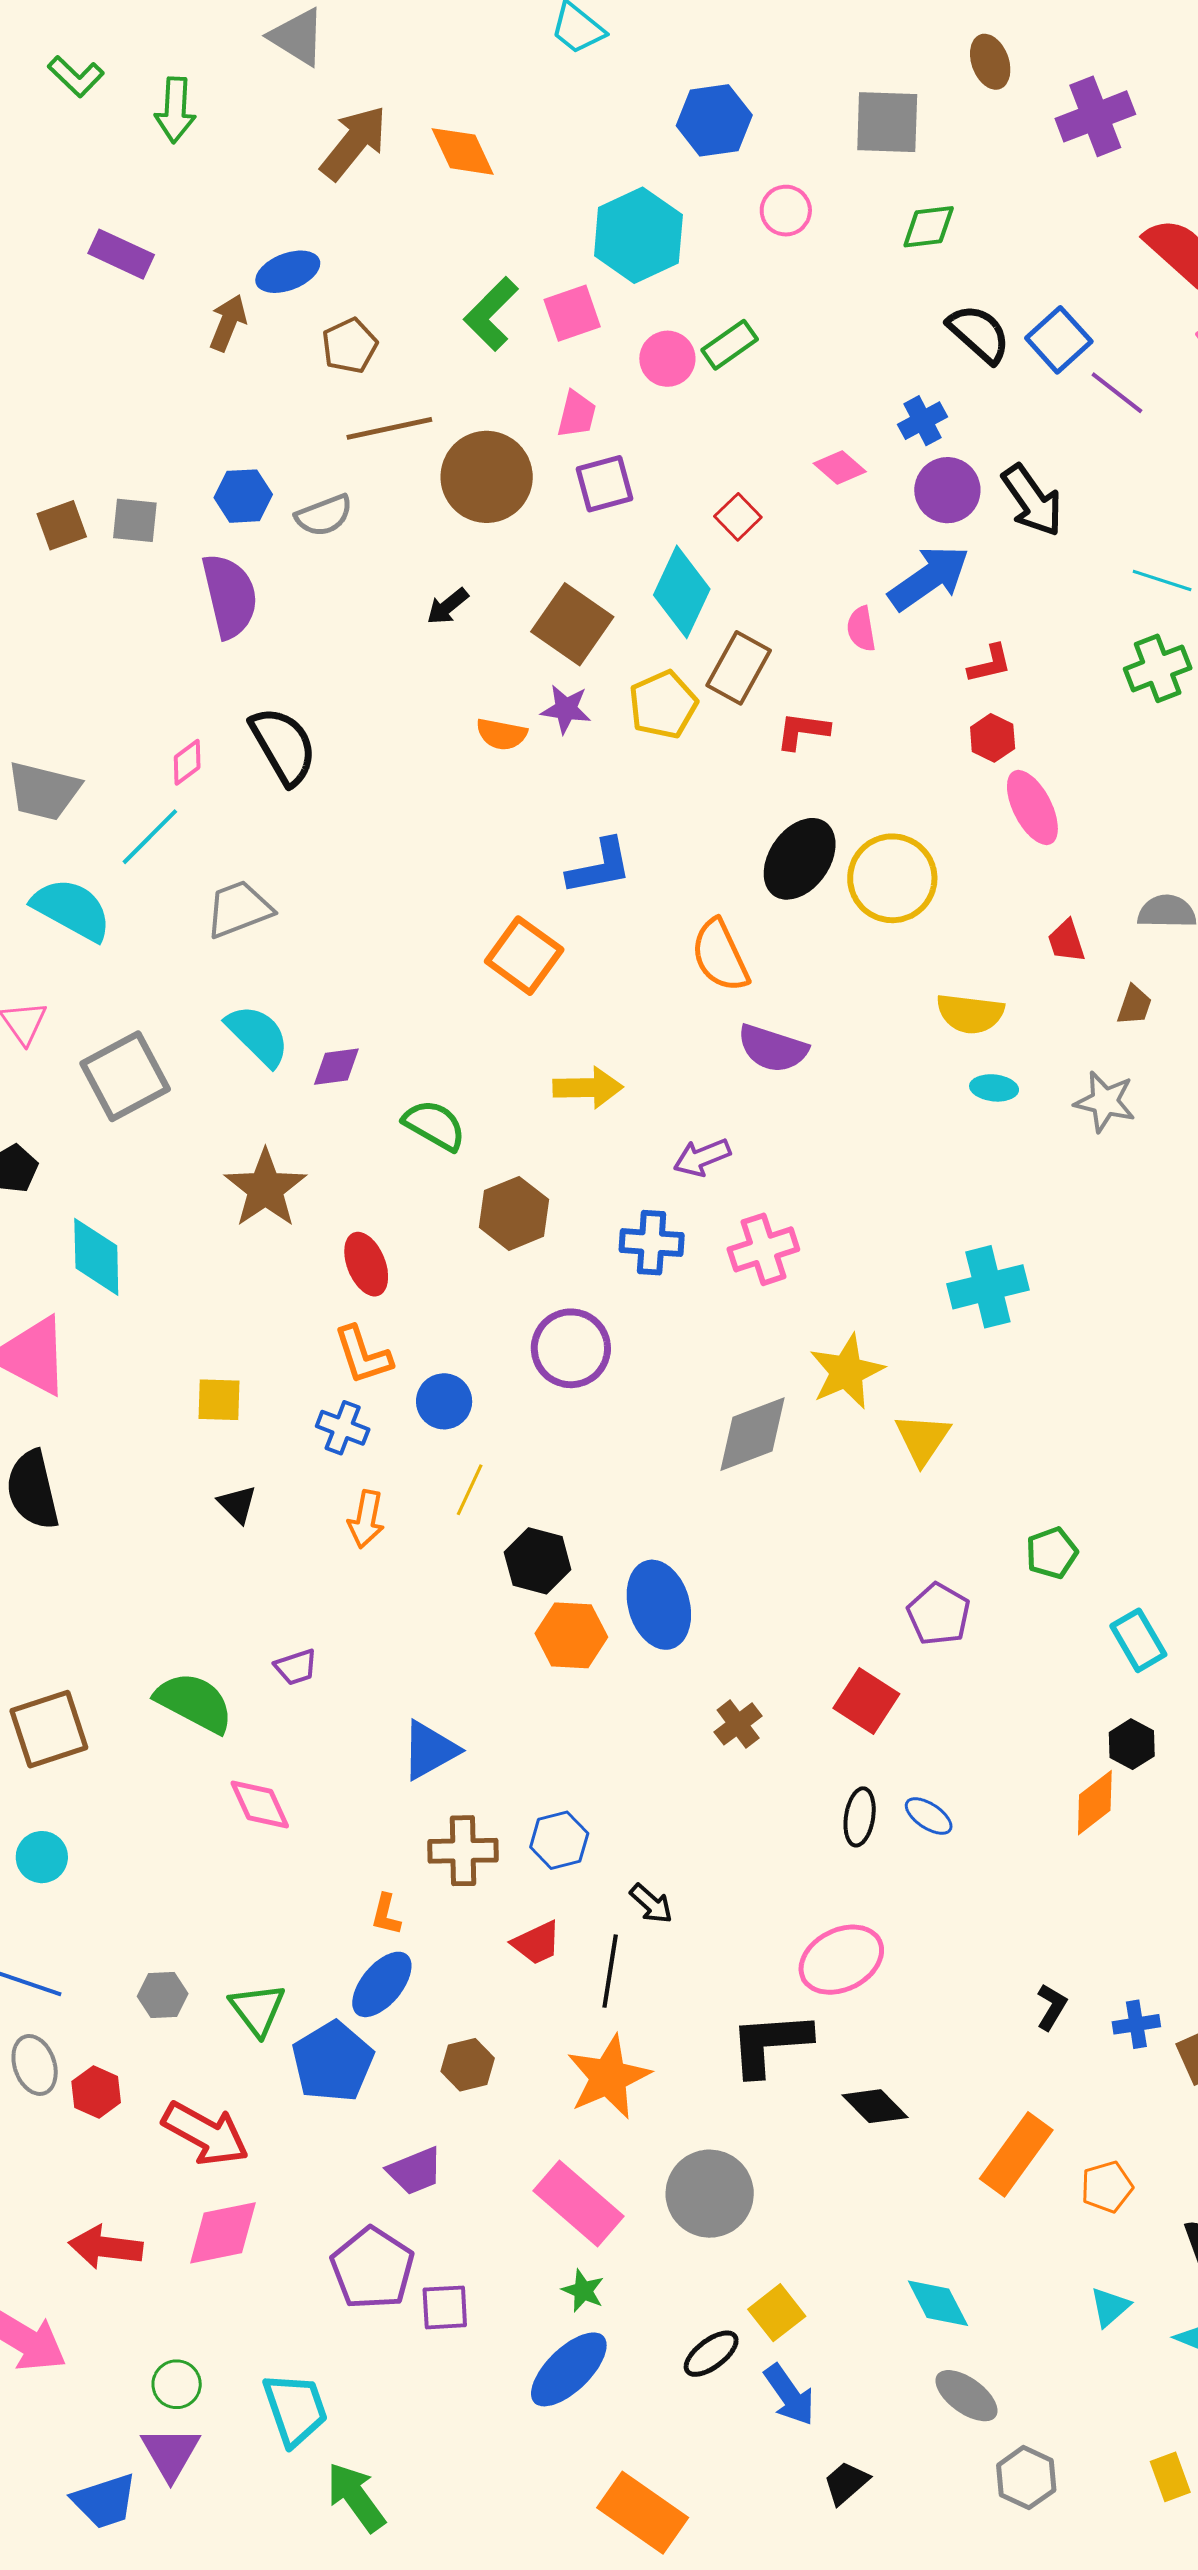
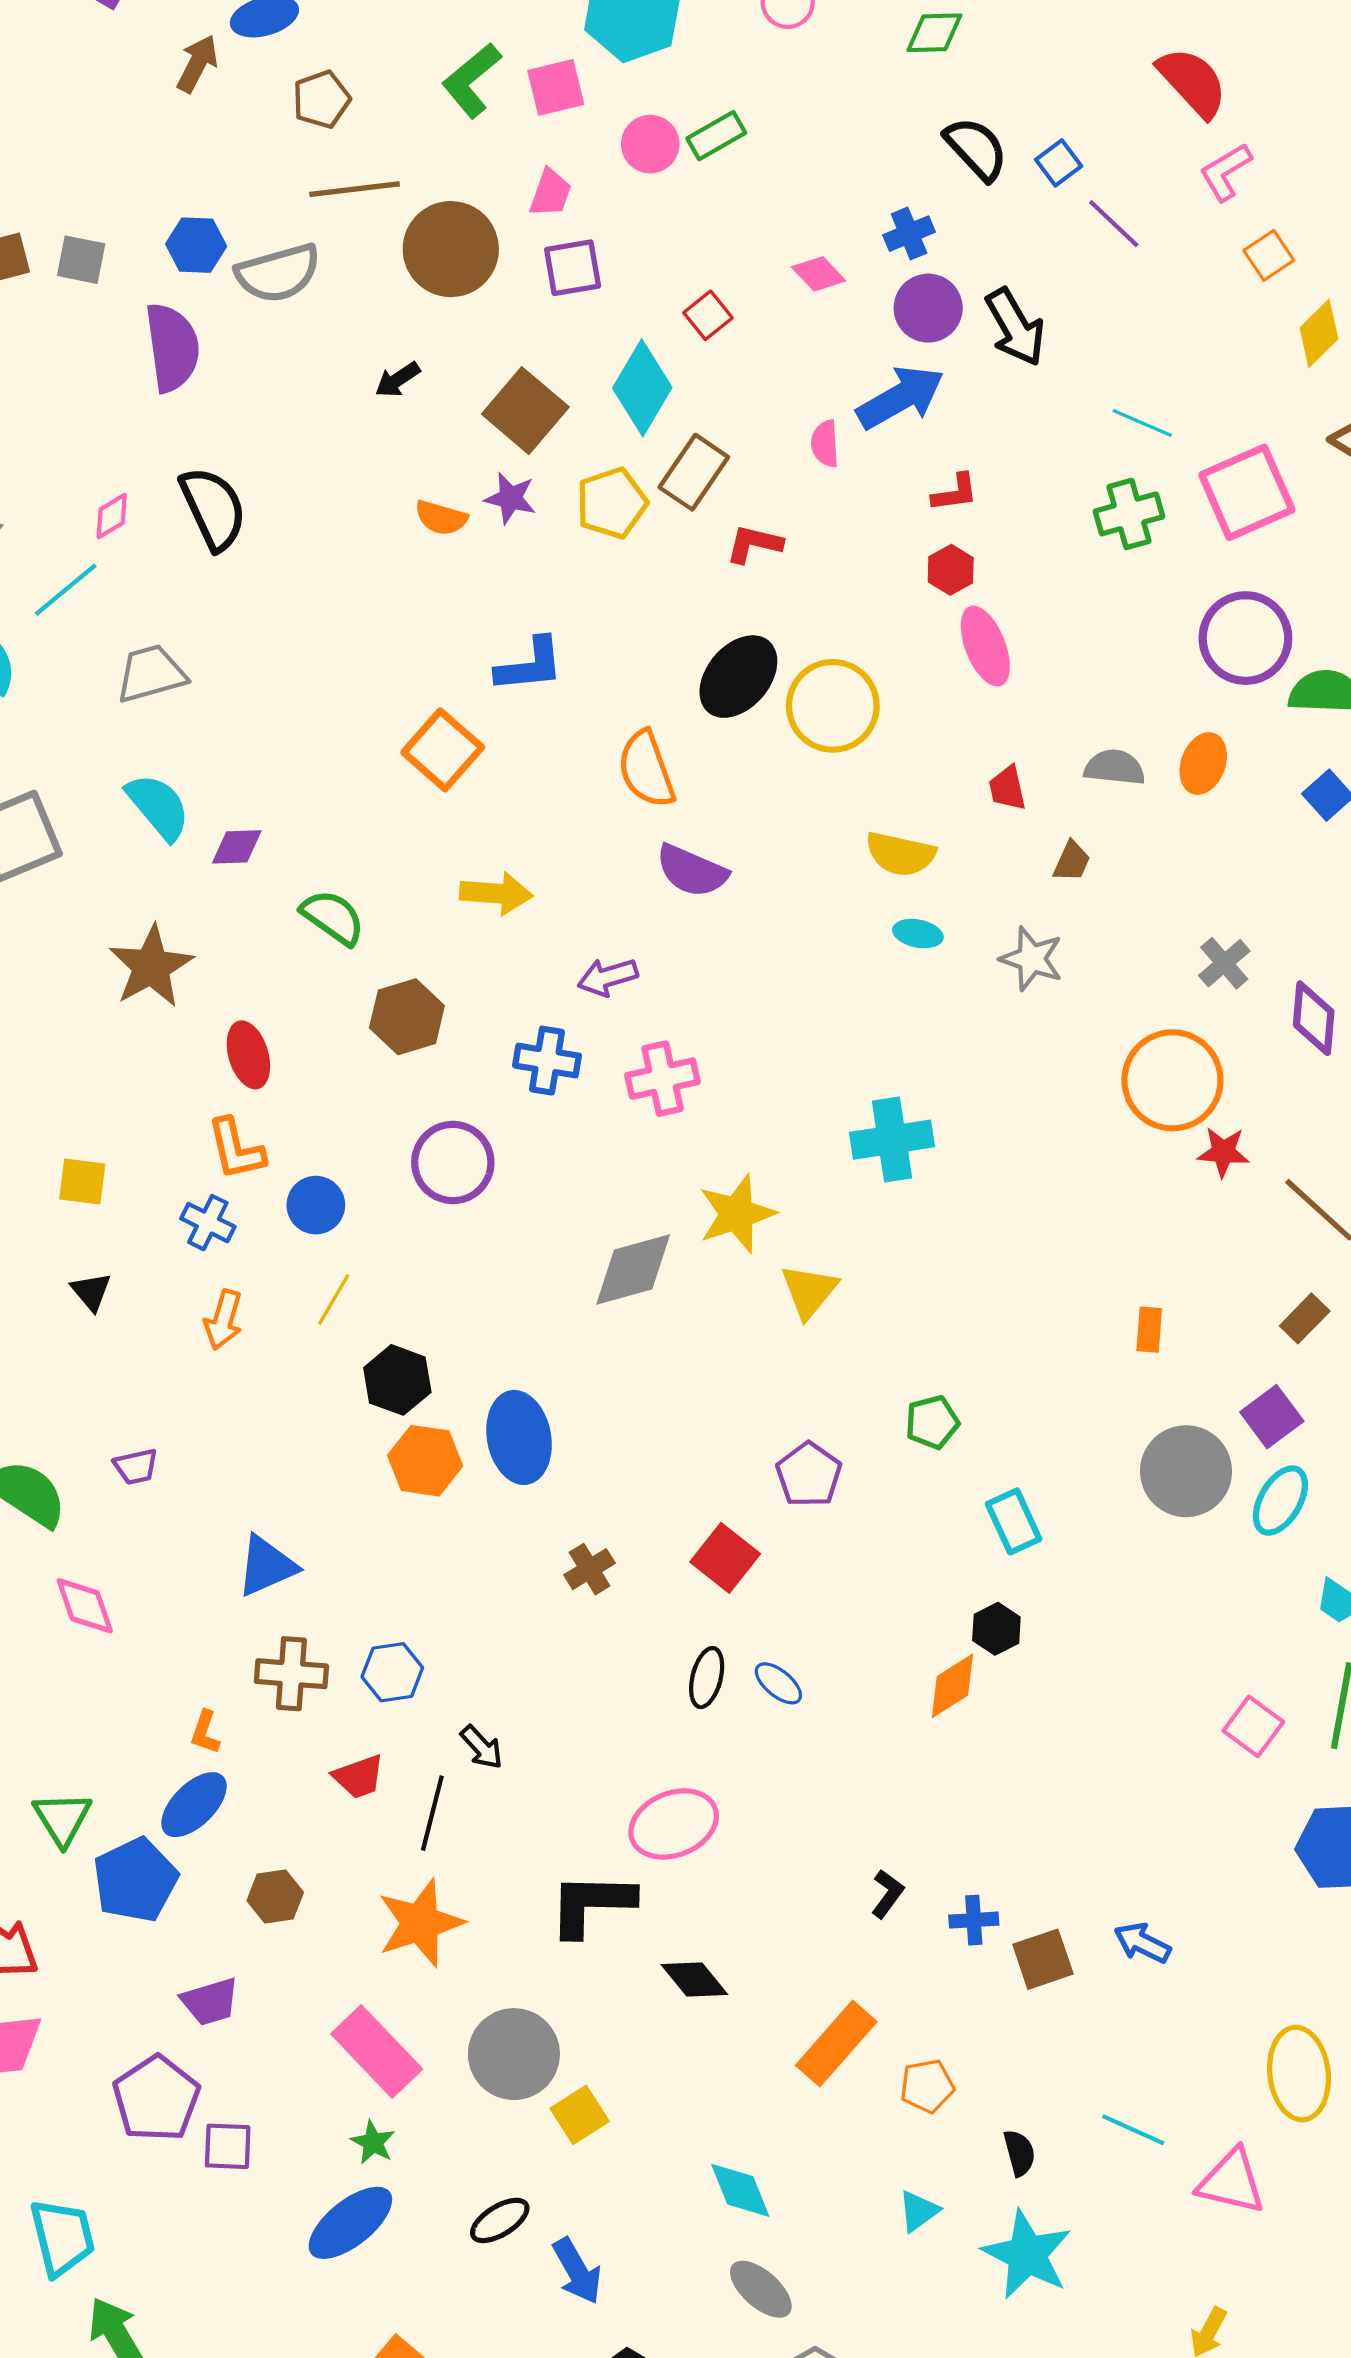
blue square: (1059, 340) -> (1059, 163), size x0.7
gray semicircle: (324, 515) -> (278, 273), size x1.4
yellow square: (777, 2313) -> (580, 2115), moved

